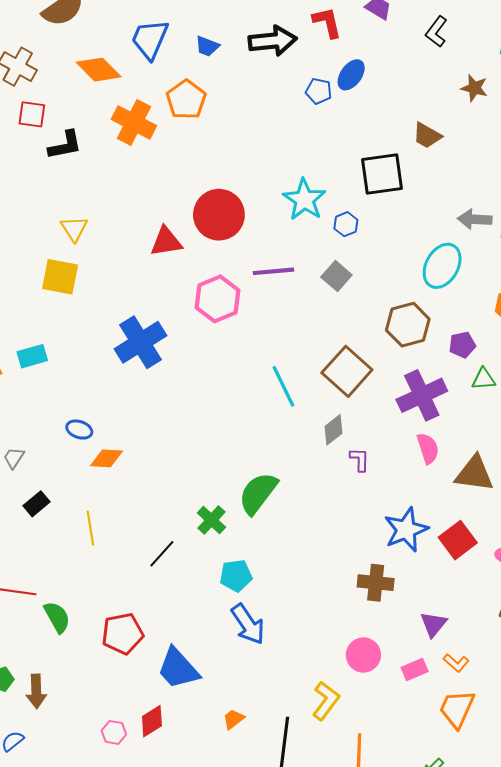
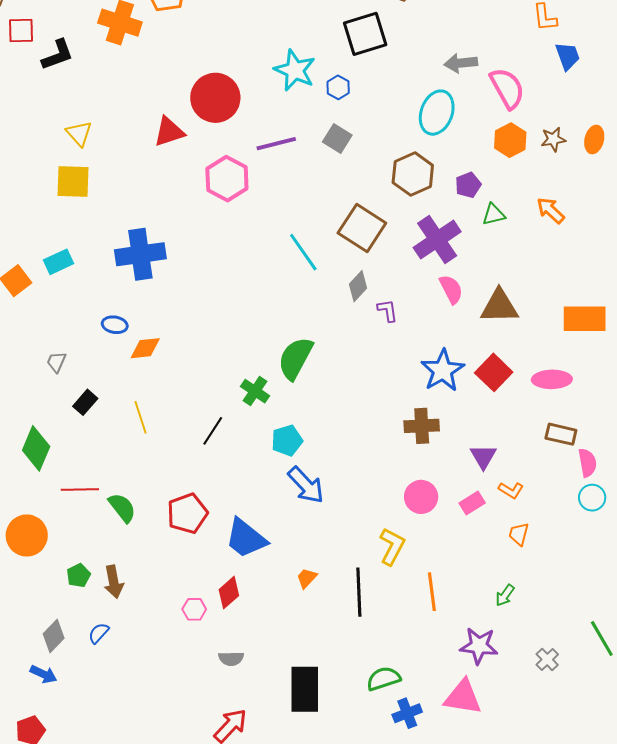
blue cross: (141, 342) -> (140, 254), moved, turned 33
orange trapezoid: (457, 709) -> (519, 534), size x0.6

